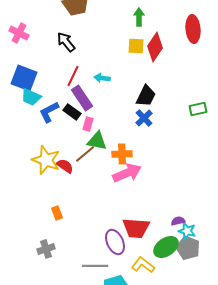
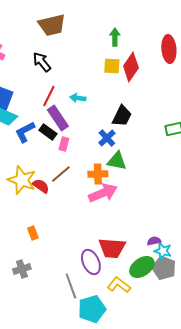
blue cross: (144, 118) -> (107, 138), moved
green triangle: (97, 141) -> (117, 161), moved
gray line: (95, 266) -> (71, 286), turned 70

